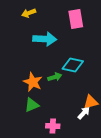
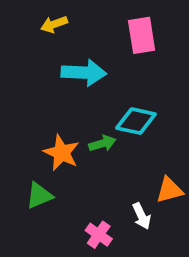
green triangle: (32, 105) -> (39, 196), moved
white arrow: (84, 113) -> (142, 216), moved, turned 112
pink cross: (53, 126) -> (99, 235), turned 32

